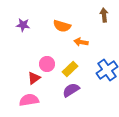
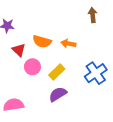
orange semicircle: (62, 26) -> (42, 41), moved
red triangle: (34, 78) -> (19, 50), moved, turned -40

